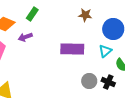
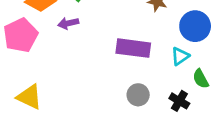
gray circle: (89, 81) -> (138, 95), moved

